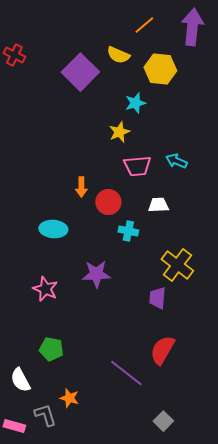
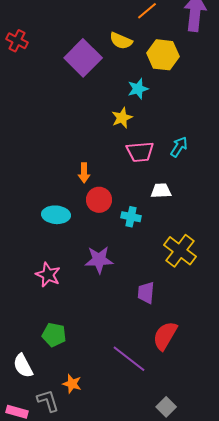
cyan arrow: (176, 161) -> (179, 147), turned 100
red circle: (108, 202) -> (99, 200), moved
purple trapezoid: (157, 298) -> (146, 293), moved

